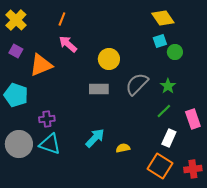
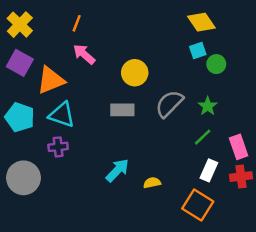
purple square: (16, 51) -> (20, 63), size x1.5
cyan triangle: (50, 144) -> (62, 115), moved
red cross: (193, 169) -> (241, 177), moved

